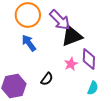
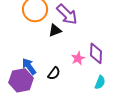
black triangle: (72, 36) -> (55, 30), moved, size x0.6
blue arrow: (29, 43) -> (29, 66), moved

